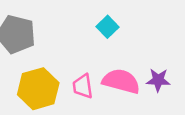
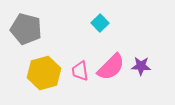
pink semicircle: (121, 81) -> (111, 67), turned 120

